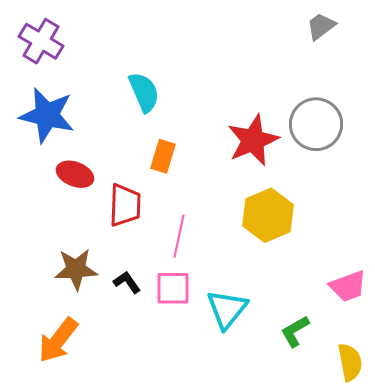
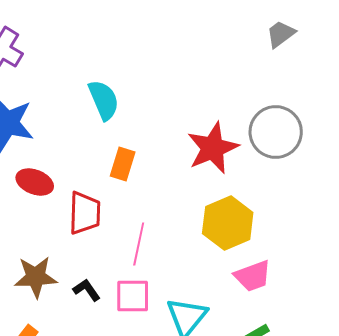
pink trapezoid: (348, 286) -> (253, 276), moved

